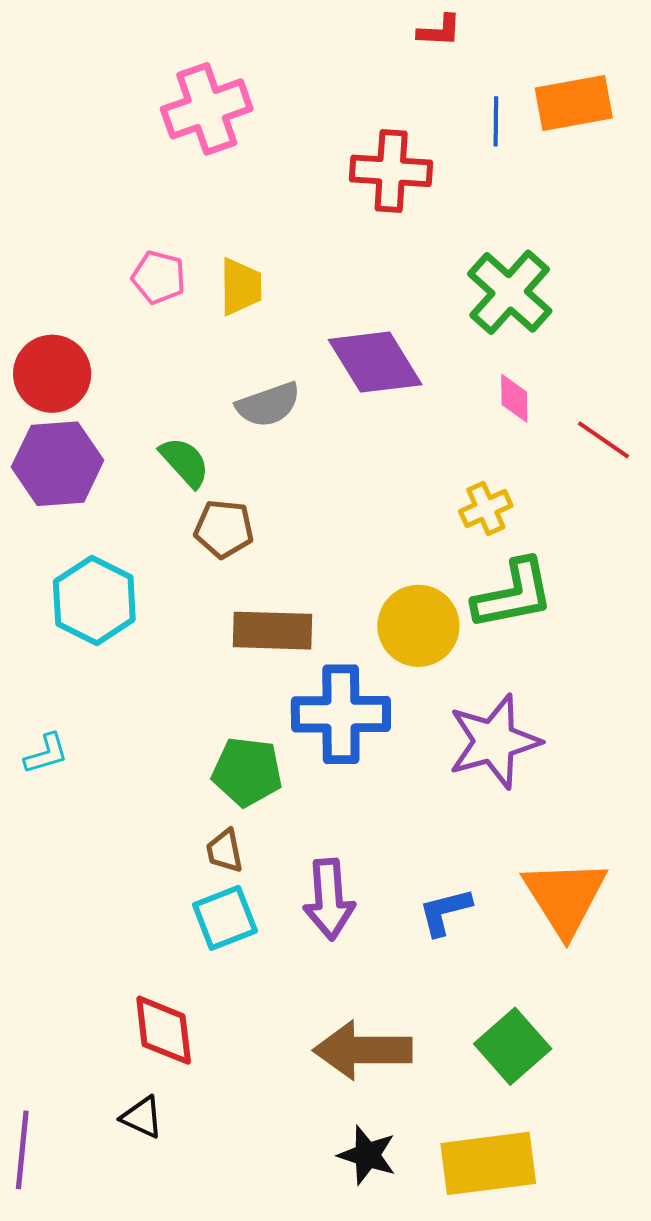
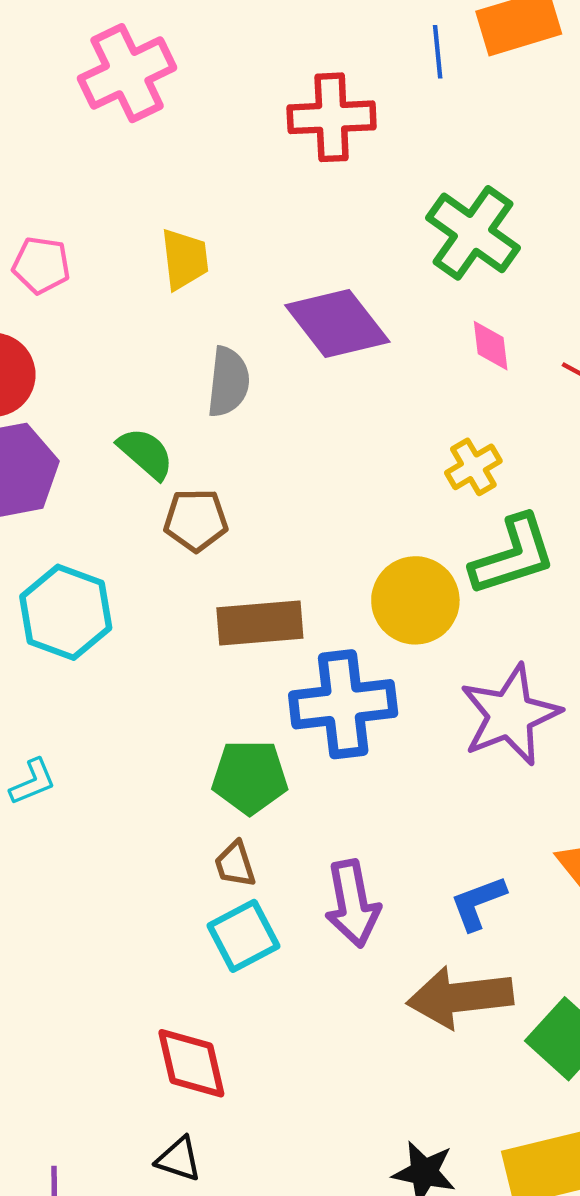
pink pentagon: (159, 277) -> (41, 265), moved
gray semicircle: (268, 405) -> (228, 382), turned -58
brown arrow: (363, 1050) -> (460, 997), moved

